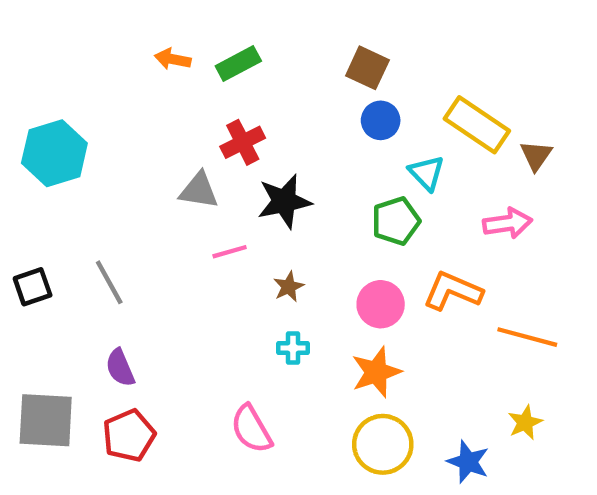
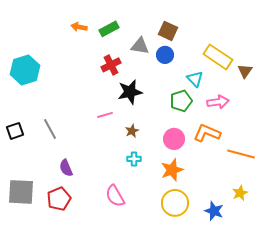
blue circle: (381, 120) -> (165, 55), moved
gray triangle: (199, 190) -> (140, 46), moved
pink arrow: (508, 223) -> (218, 102), moved
purple semicircle: (120, 368) -> (66, 168), moved

